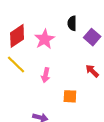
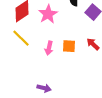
orange square: (70, 96) -> (69, 46), moved

